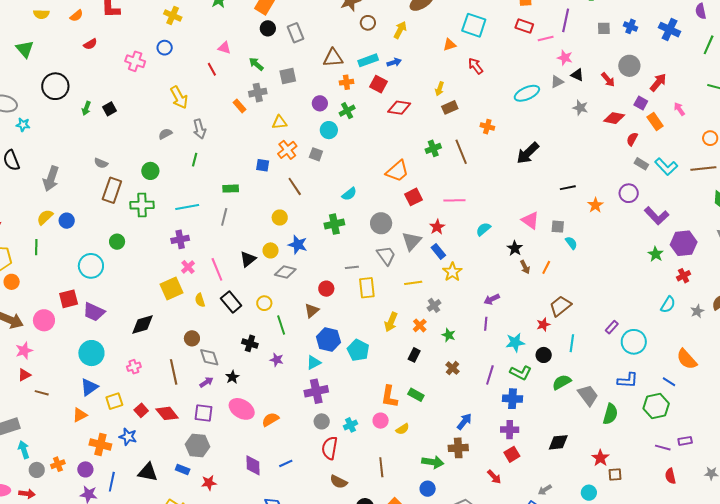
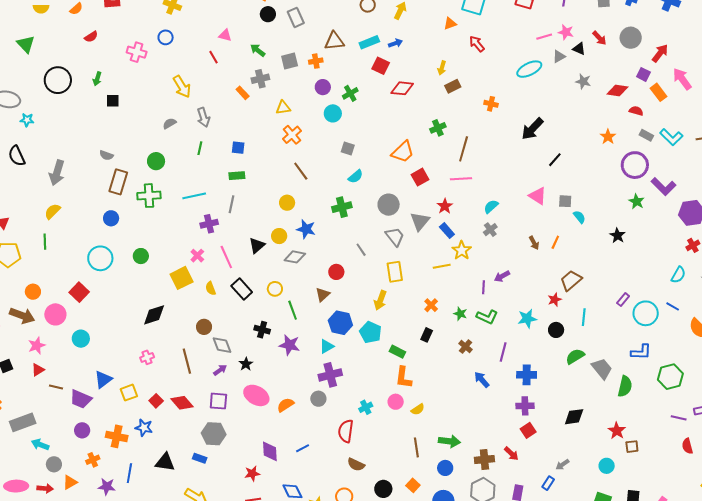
pink line: (546, 38) -> (544, 37), moved
red arrow: (608, 80) -> (599, 38), moved
orange cross: (346, 82) -> (316, 61), moved
green arrow: (86, 108) -> (97, 79), moved
black square: (109, 109) -> (113, 101), turned 32
pink arrow: (679, 109) -> (682, 79), size x1.6
red semicircle: (632, 139) -> (636, 111), turned 80
brown line: (461, 152) -> (464, 149), moved, turned 40
gray square: (316, 154) -> (348, 148), moved
blue square: (263, 165) -> (238, 148), moved
black line: (568, 188) -> (555, 160), moved, turned -35
purple circle: (629, 193) -> (635, 165), size x1.4
orange star: (595, 205) -> (608, 137), moved
blue circle: (67, 221) -> (111, 218), moved
purple cross: (180, 239) -> (209, 224), moved
green circle: (117, 242) -> (141, 256), moved
black star: (515, 248) -> (617, 235), moved
green star: (656, 254) -> (637, 201), moved
gray line: (352, 267) -> (361, 250), turned 64
orange circle: (12, 282) -> (33, 292), moved
yellow line: (413, 283) -> (442, 266), moved
yellow rectangle: (367, 288) -> (395, 272), moved
red square: (69, 299) -> (79, 292), turned -30
gray cross: (434, 305) -> (490, 230), moved
purple trapezoid: (94, 312) -> (81, 399), moved
yellow arrow: (391, 322) -> (380, 300), moved
purple line: (486, 324) -> (484, 287), moved
cyan circle: (91, 353) -> (81, 339), moved, size x0.7
purple star: (277, 360) -> (289, 345), size x1.5
green L-shape: (521, 373) -> (487, 317), moved
blue line: (669, 382) -> (673, 306), moved
green rectangle: (416, 395) -> (397, 352), moved
orange triangle: (80, 415) -> (70, 482), moved
gray circle: (322, 421) -> (318, 399), moved
blue arrow: (464, 422) -> (482, 380), moved, turned -78
brown cross: (458, 448) -> (484, 459), moved
cyan arrow: (24, 450) -> (40, 445), turned -48
orange cross: (58, 464) -> (93, 460), moved
brown line: (381, 467) -> (416, 447), moved
purple circle: (85, 469) -> (82, 430), moved
red star: (209, 483) -> (252, 473), moved

